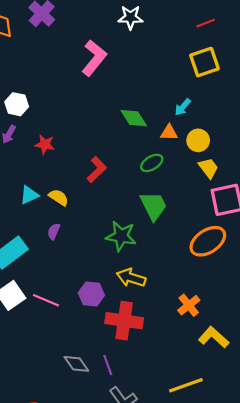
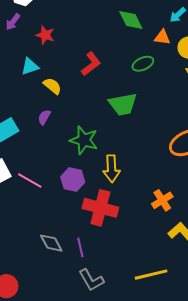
cyan triangle: (29, 195) -> (30, 66), moved
green trapezoid: (153, 206) -> (123, 104), moved, turned 100
green star: (121, 236) -> (84, 140), moved
yellow arrow: (131, 278) -> (111, 169), turned -116

